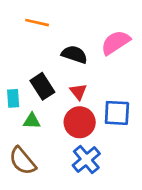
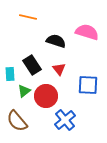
pink semicircle: (116, 42) -> (87, 32), turned 50
green triangle: (32, 121) -> (24, 91), turned -40
red circle: (80, 122) -> (46, 96), moved

